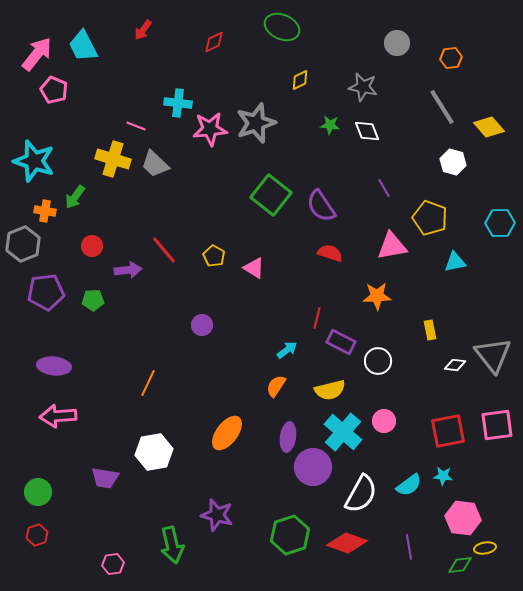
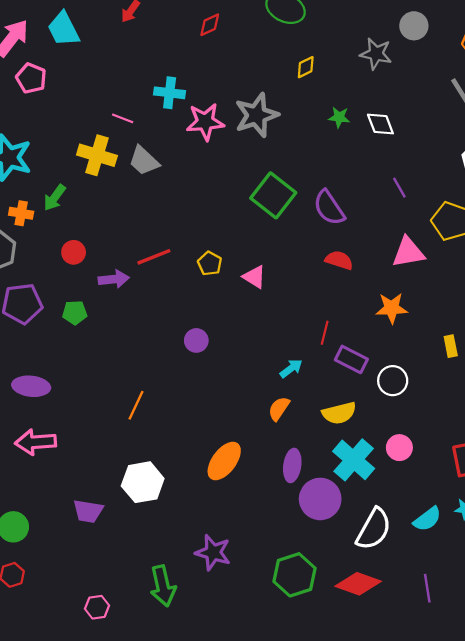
gray star: (363, 87) -> (376, 54), moved
red line: (164, 250) -> (154, 257), turned -72

